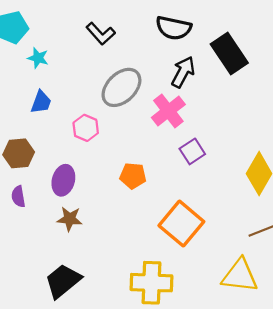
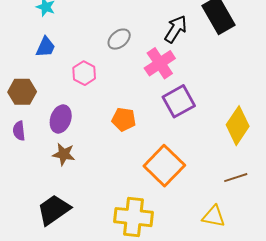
gray ellipse: (121, 87) -> (119, 39), size x0.6
purple square: (192, 151) -> (179, 101), size x1.4
yellow triangle: (240, 276) -> (214, 216), size x0.7

